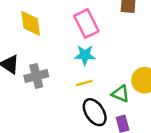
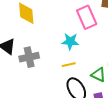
pink rectangle: (86, 23) -> (87, 17), moved

